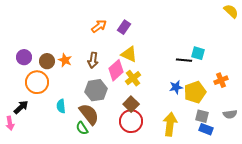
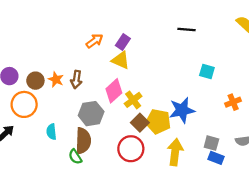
yellow triangle: (129, 54) -> (121, 60), moved
brown arrow: (93, 60) -> (76, 79), moved
black line: (184, 60) -> (186, 30), moved
blue star: (176, 87) -> (182, 110), size x1.6
yellow pentagon: (195, 92) -> (158, 121), moved, turned 30
brown square: (131, 104) -> (140, 123), moved
brown semicircle: (89, 114) -> (83, 141), turned 40

